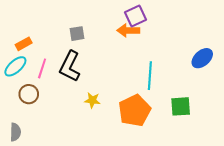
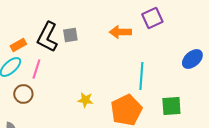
purple square: (135, 16) -> (152, 18), moved
black L-shape: (70, 66) -> (47, 37), moved

